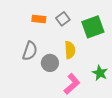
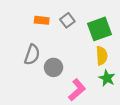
yellow semicircle: (70, 50) -> (102, 56), moved

